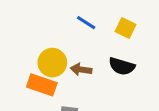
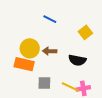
yellow square: (126, 28) -> (85, 32), moved, turned 32
black semicircle: (122, 66) -> (77, 60), moved

